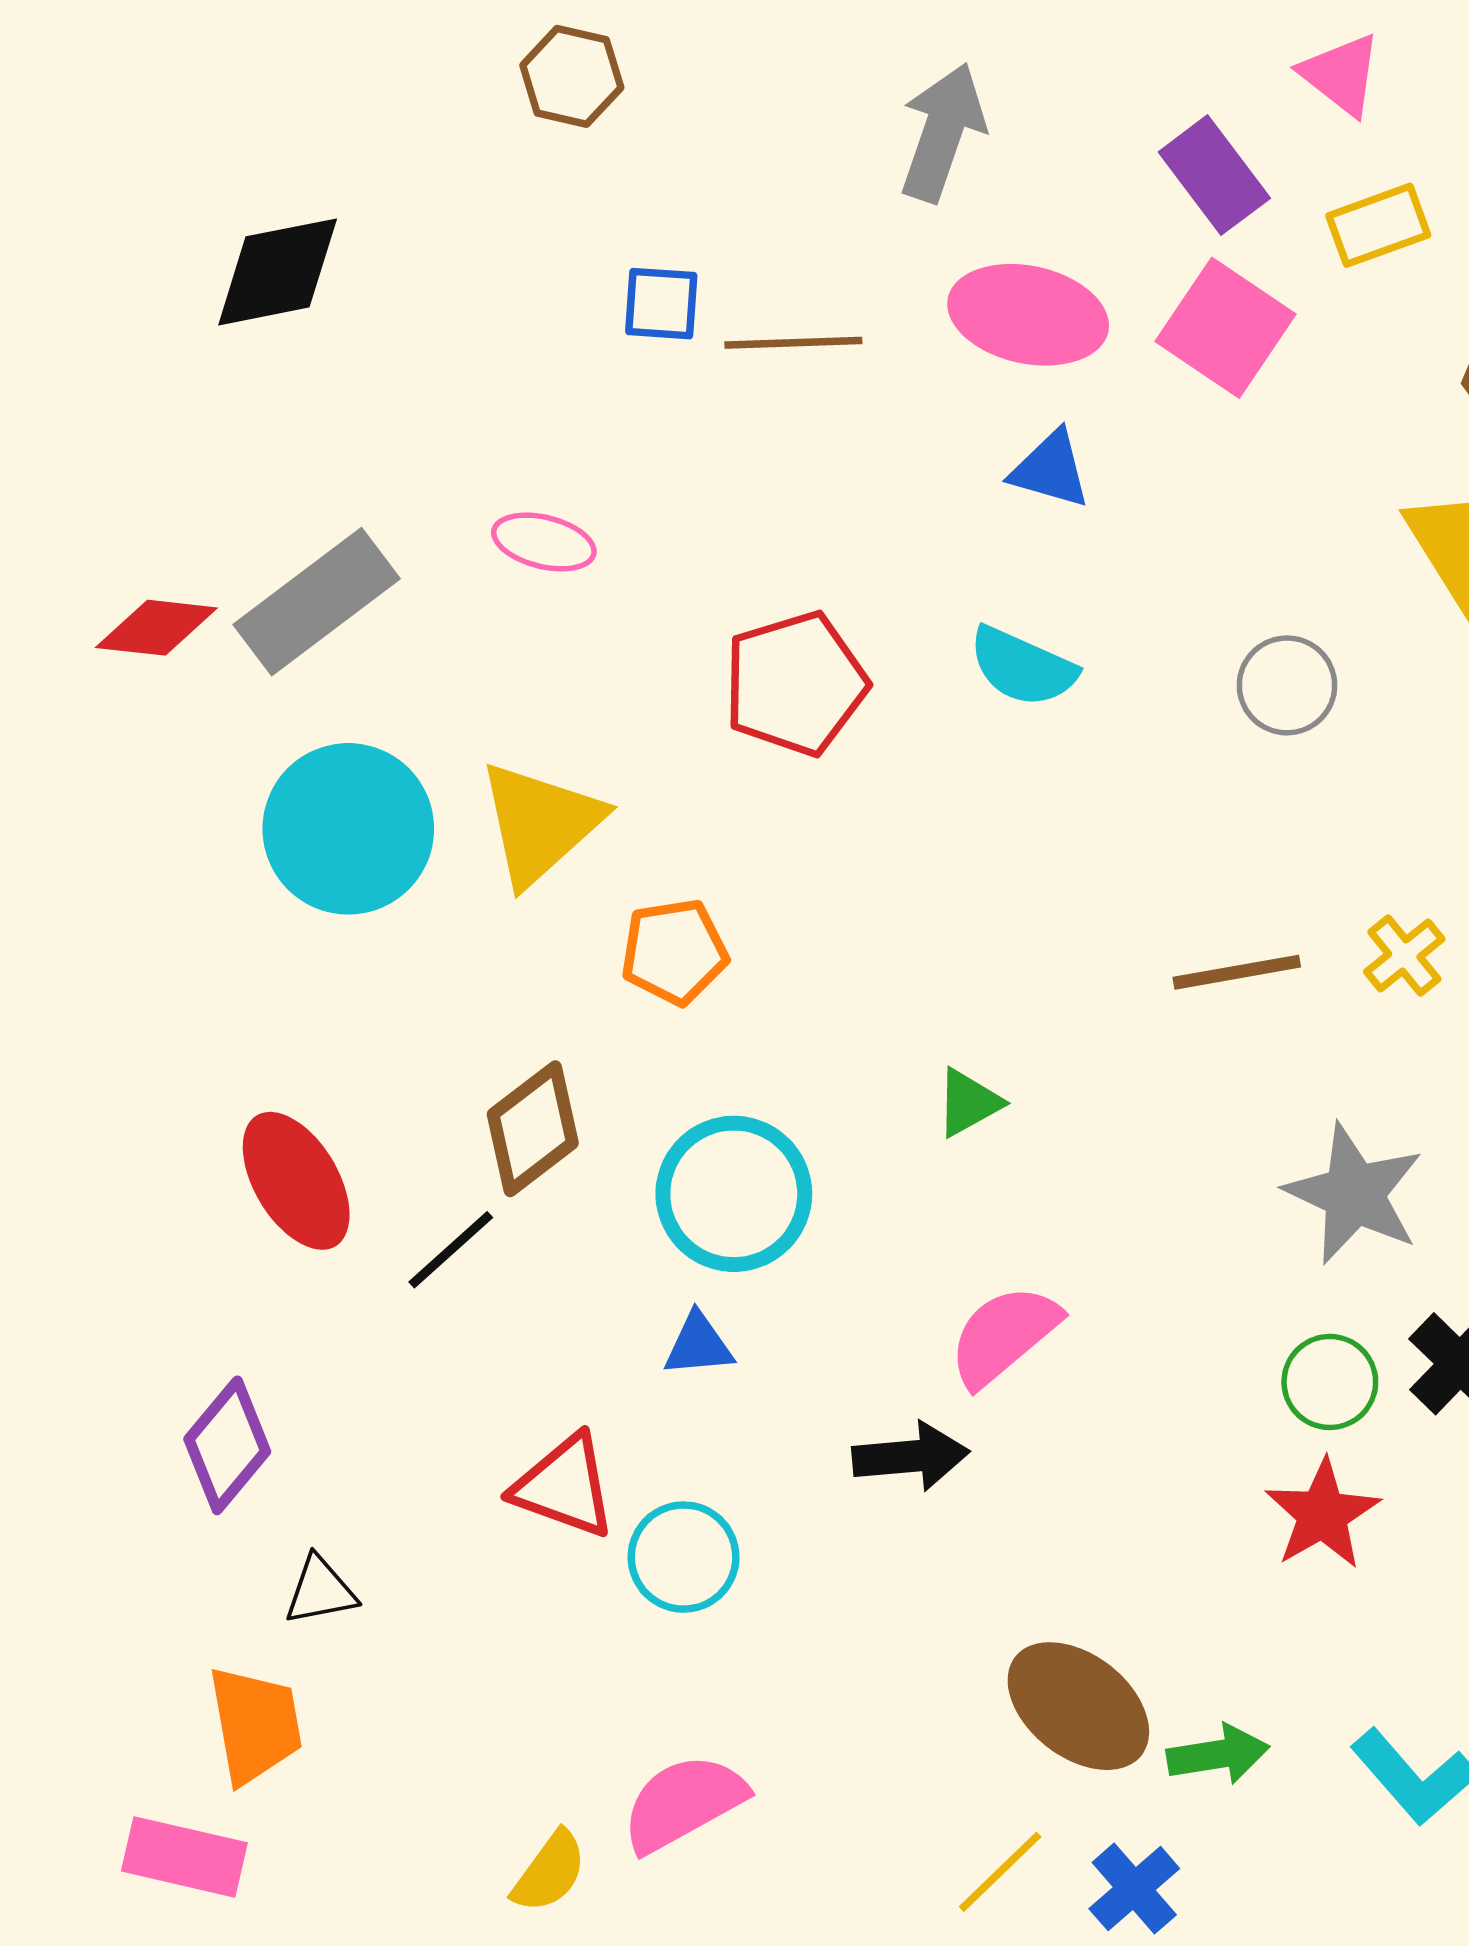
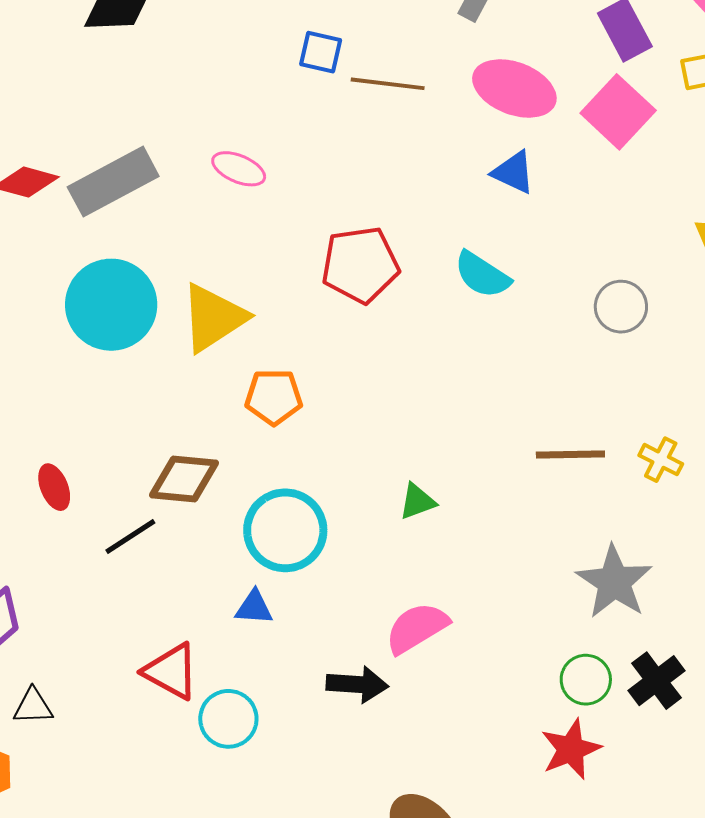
yellow cross: (1404, 955) -> (661, 460), turned -33
brown diamond: (533, 1129) -> (184, 479), turned 34
red ellipse: (296, 1181) -> (54, 487), size x0.6

